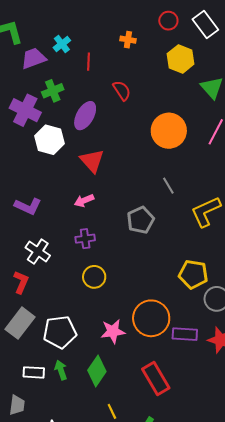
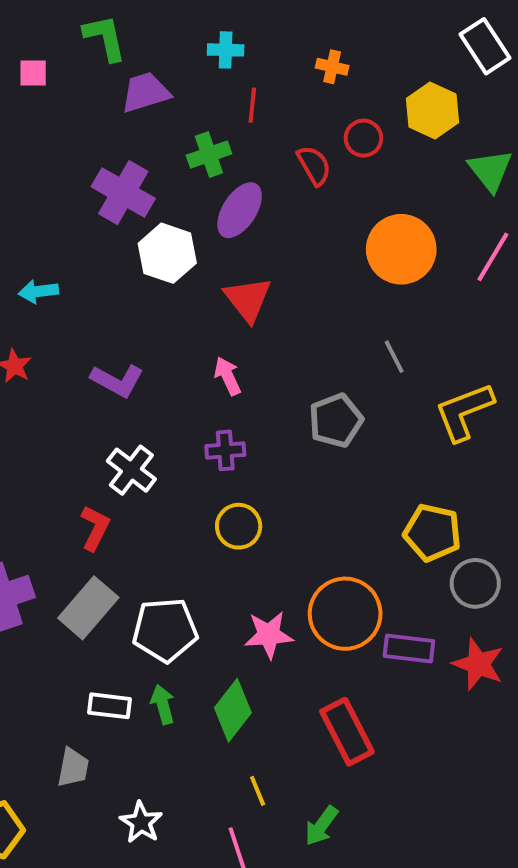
red circle: (168, 21) -> (363, 138), moved
cyan cross: (62, 44) -> (226, 50), moved, turned 36
green cross: (53, 91) -> (209, 155), moved
pink arrow: (84, 201) -> (228, 376), turned 84

